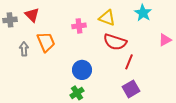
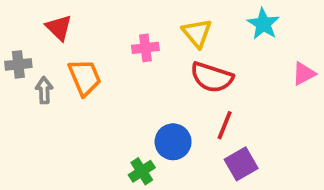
yellow triangle: (107, 18) -> (197, 33), turned 30
gray cross: (10, 20) -> (18, 64), moved
red line: (129, 62) -> (225, 125), moved
blue circle: (82, 70) -> (173, 142), moved

